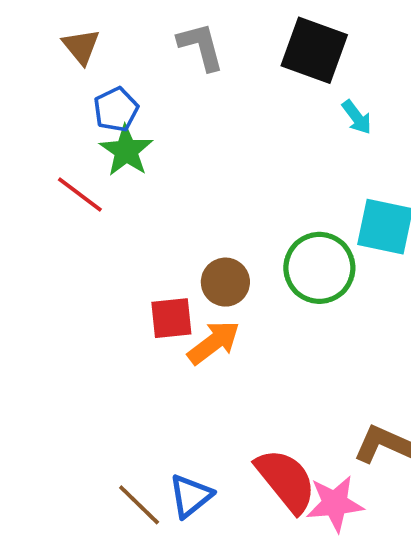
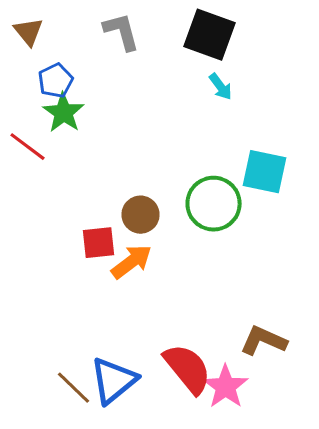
cyan arrow: (357, 117) -> (220, 87), moved
blue triangle: (191, 496) -> (114, 381), size x1.4
pink star: (335, 504) -> (226, 387), turned -30

